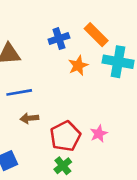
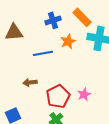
blue line: (19, 92) -> (43, 53), moved

